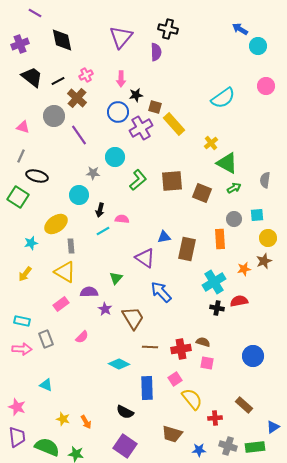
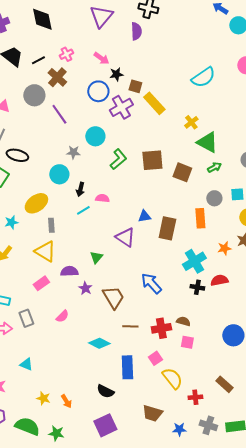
pink arrow: (121, 79) -> (101, 58), turned -56
blue arrow: (161, 292) -> (151, 283), moved
purple square: (125, 446) -> (105, 425), turned 30

